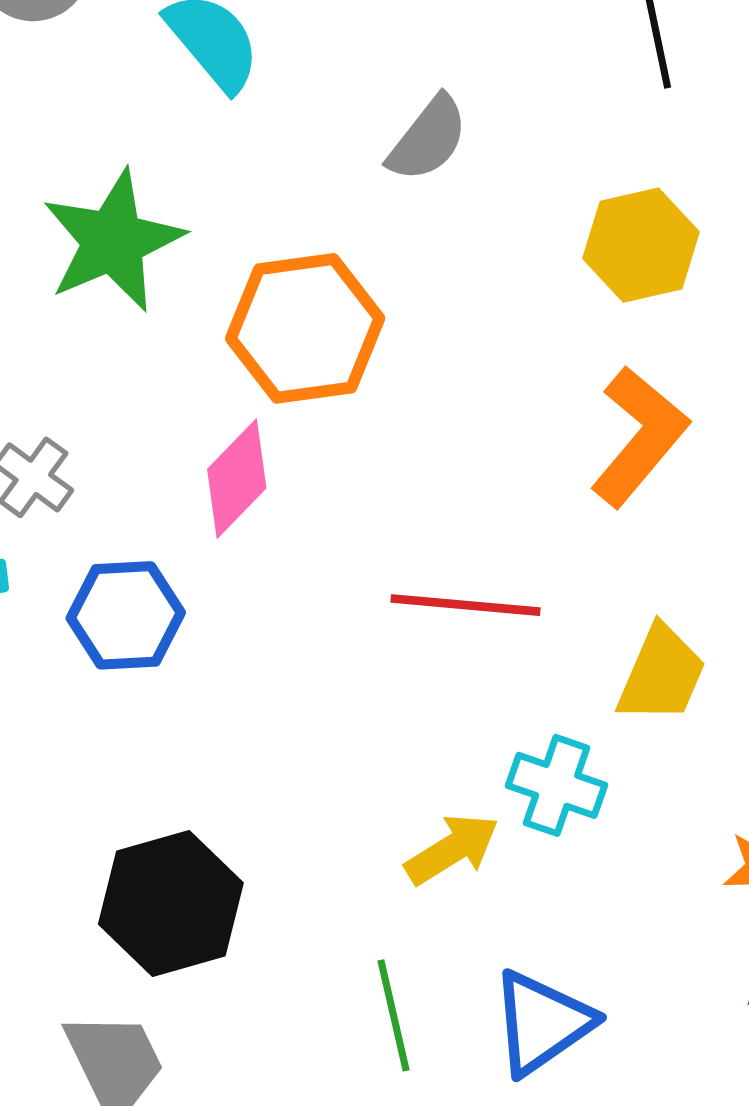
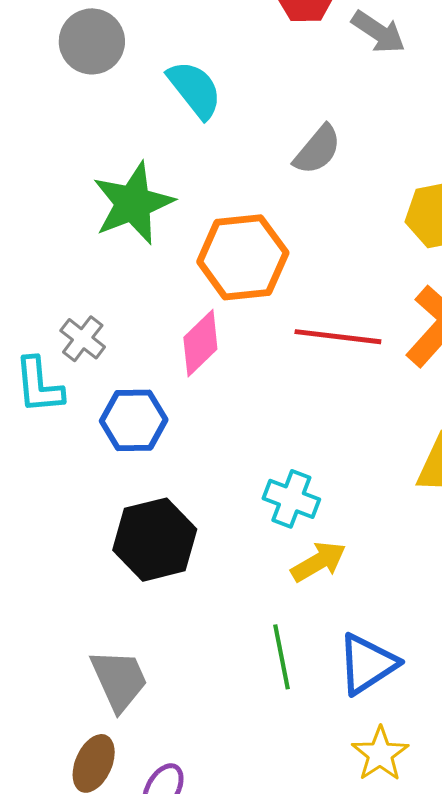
red line: (466, 605) -> (338, 337), moved
cyan cross: (557, 785) -> (291, 499), moved
black hexagon: (171, 904) -> (155, 540), moved

